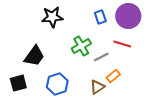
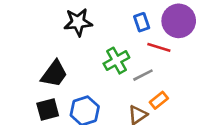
red line: (122, 44) -> (159, 47), moved
black square: (18, 83) -> (48, 110), moved

